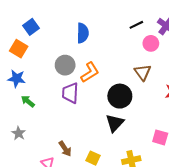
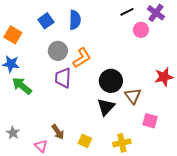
blue square: (31, 27) -> (46, 21), moved
brown triangle: (143, 72) -> (133, 96), moved
green arrow: (28, 101) -> (22, 86), size x1.5
gray star: (19, 133) -> (13, 133), moved

